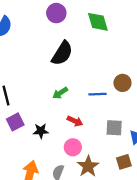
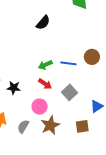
black semicircle: (62, 53) -> (43, 23), size x0.7
green arrow: (60, 93) -> (45, 65), moved
gray square: (114, 128) -> (70, 92), moved, turned 35

